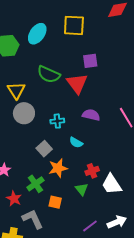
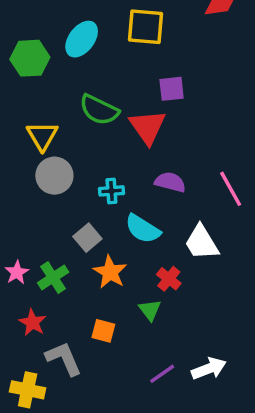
cyan semicircle: (76, 142) -> (143, 229), size x1.5
orange star: (58, 168) -> (110, 272), turned -30
red cross: (92, 171) -> (169, 279), turned -32
green cross: (35, 184) -> (53, 278), moved
white trapezoid: (112, 184) -> (201, 242), moved

